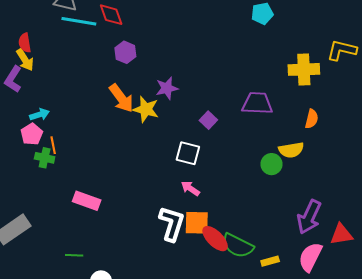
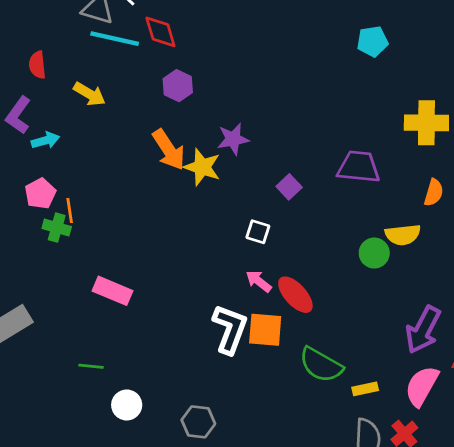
yellow arrow: (25, 60) -> (89, 94), moved, turned -30
cyan arrow: (40, 115) -> (45, 140), moved
white square: (188, 153) -> (258, 232), size x0.7
red ellipse: (215, 239) -> (295, 295), moved

